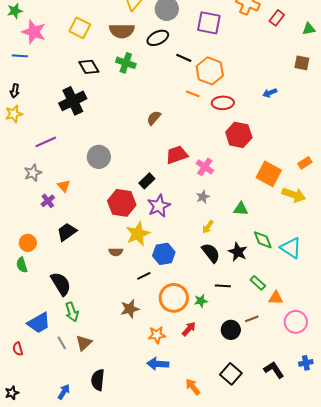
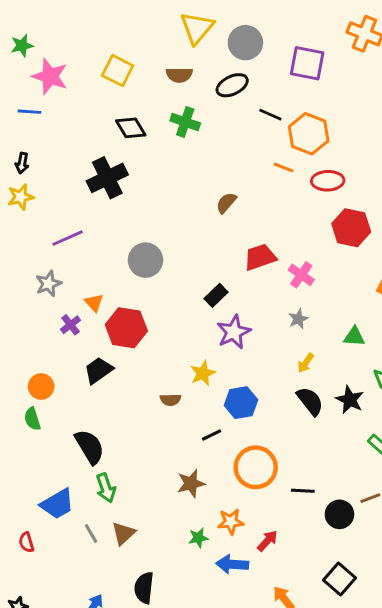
brown semicircle: (122, 31) -> (179, 75), size x0.7
red hexagon: (122, 203) -> (126, 328), moved
yellow star: (138, 234) -> (203, 373), size x0.7
black line: (223, 286) -> (303, 491), moved
green star: (201, 301) -> (198, 538), moved
red arrow: (189, 329) -> (267, 541), moved

